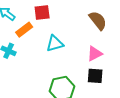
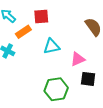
pink triangle: (95, 54) -> (78, 59), moved

